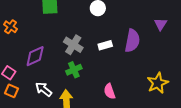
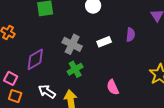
purple semicircle: (132, 41) -> (131, 35), size x0.6

